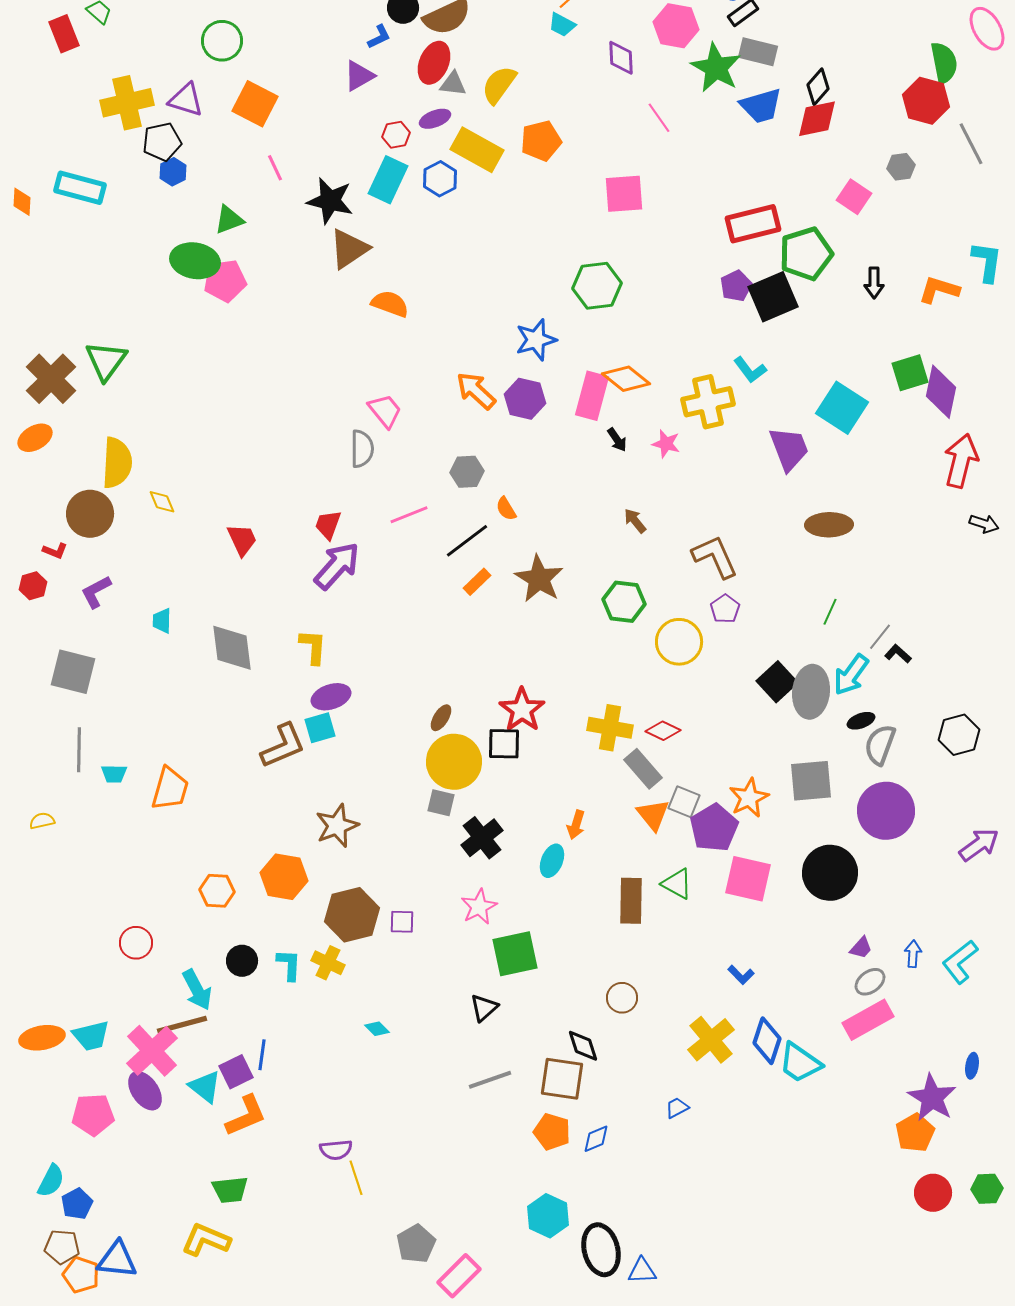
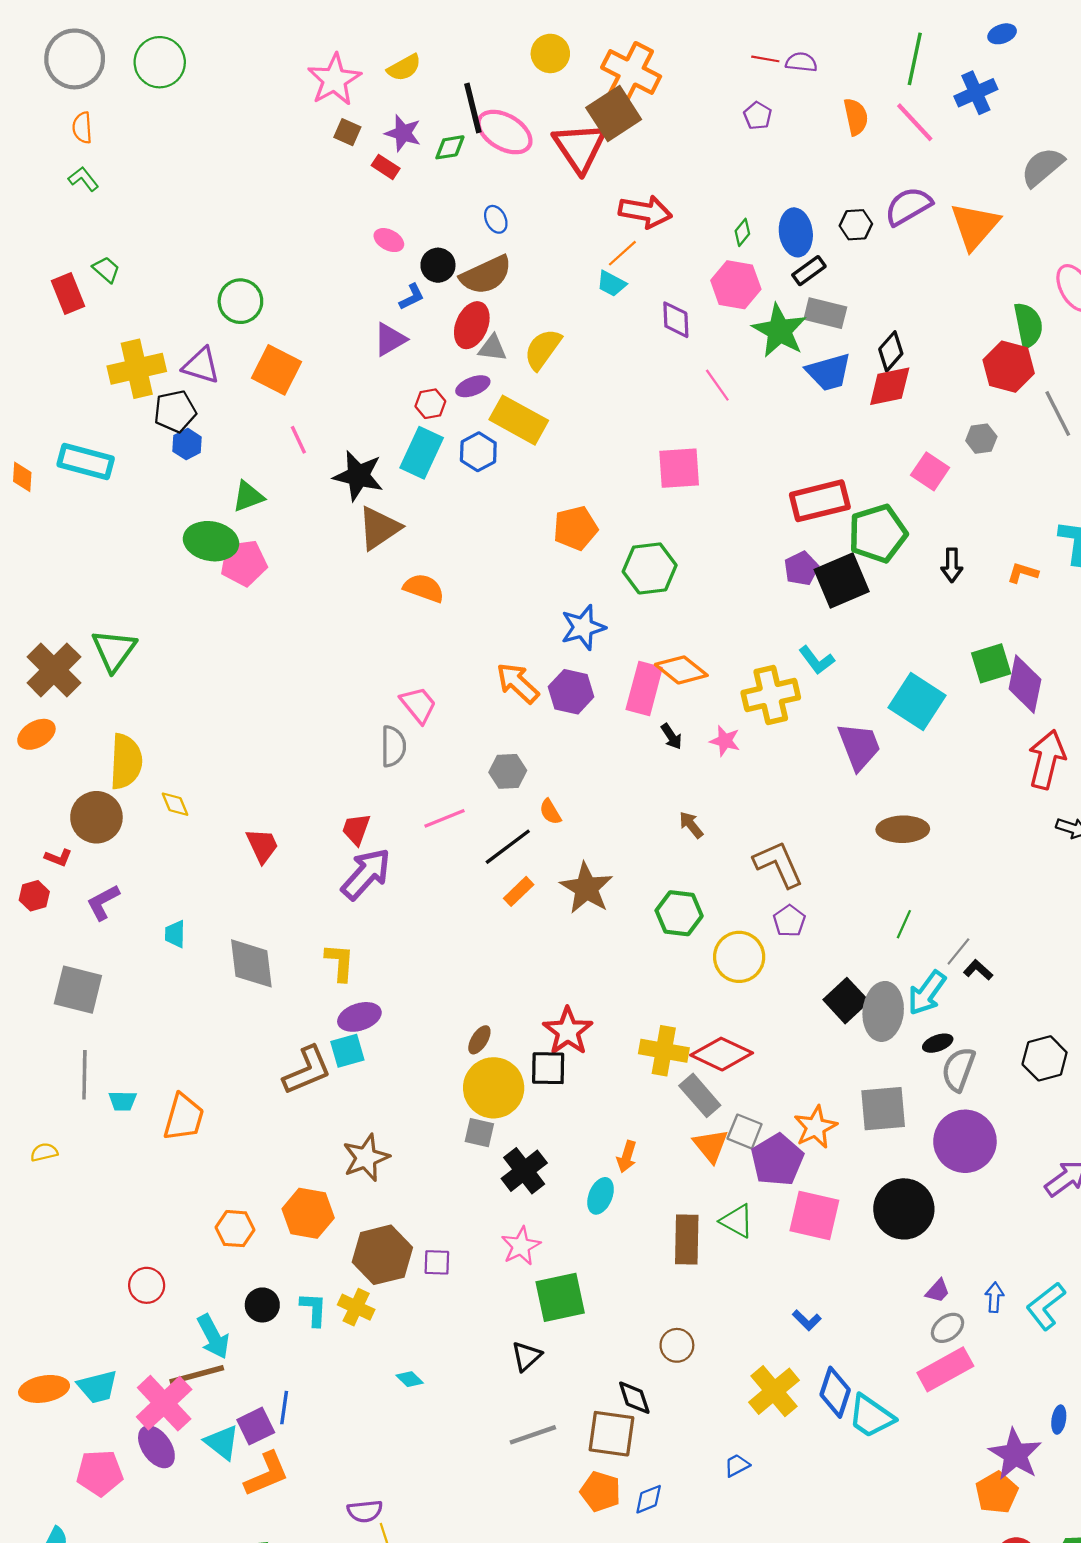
orange pentagon: (541, 141) -> (575, 528), moved
orange L-shape: (939, 290) -> (1023, 573), size x0.7
red diamond: (663, 731) -> (722, 1054), size x1.6

